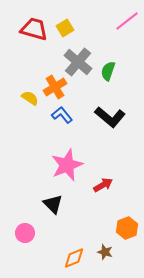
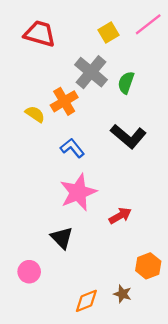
yellow square: (65, 28) -> (109, 32), moved
blue L-shape: (62, 115) -> (72, 148), moved

